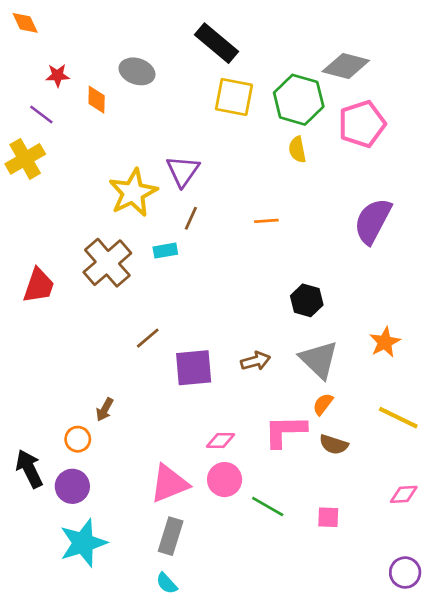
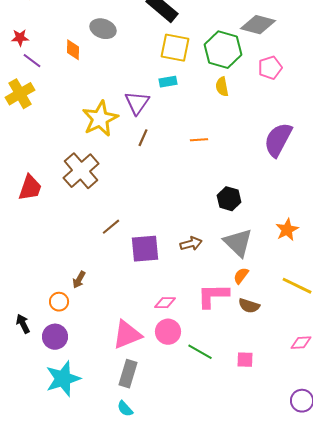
red star: (58, 75) -> (20, 38), moved
pink pentagon: (362, 124) -> (270, 68), size x0.7
cyan rectangle: (165, 251) -> (168, 82), moved
black arrow: (29, 469) -> (23, 324), size x0.7

